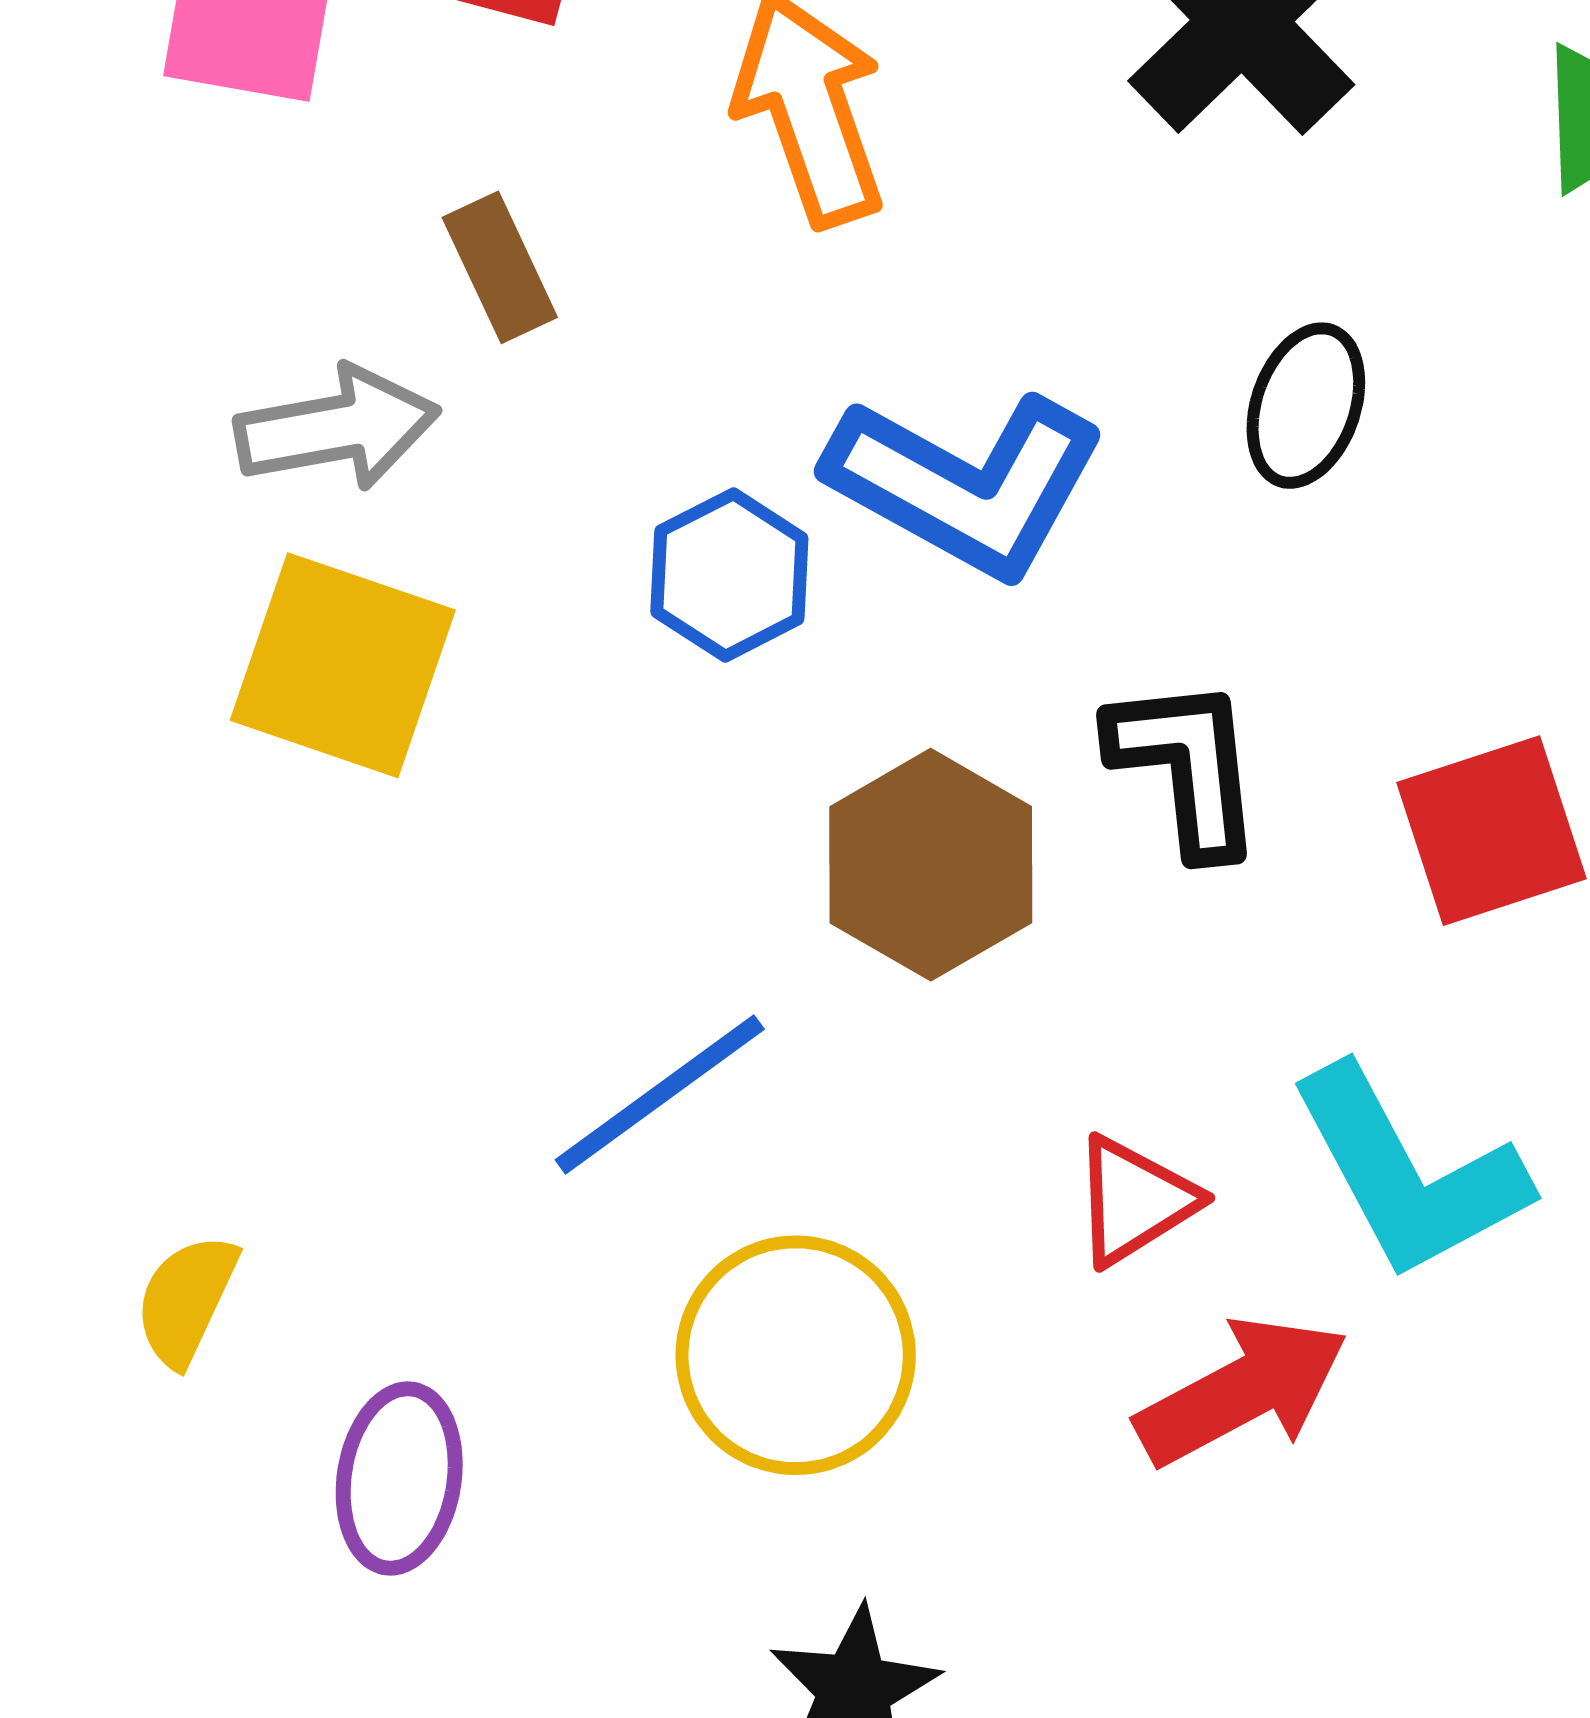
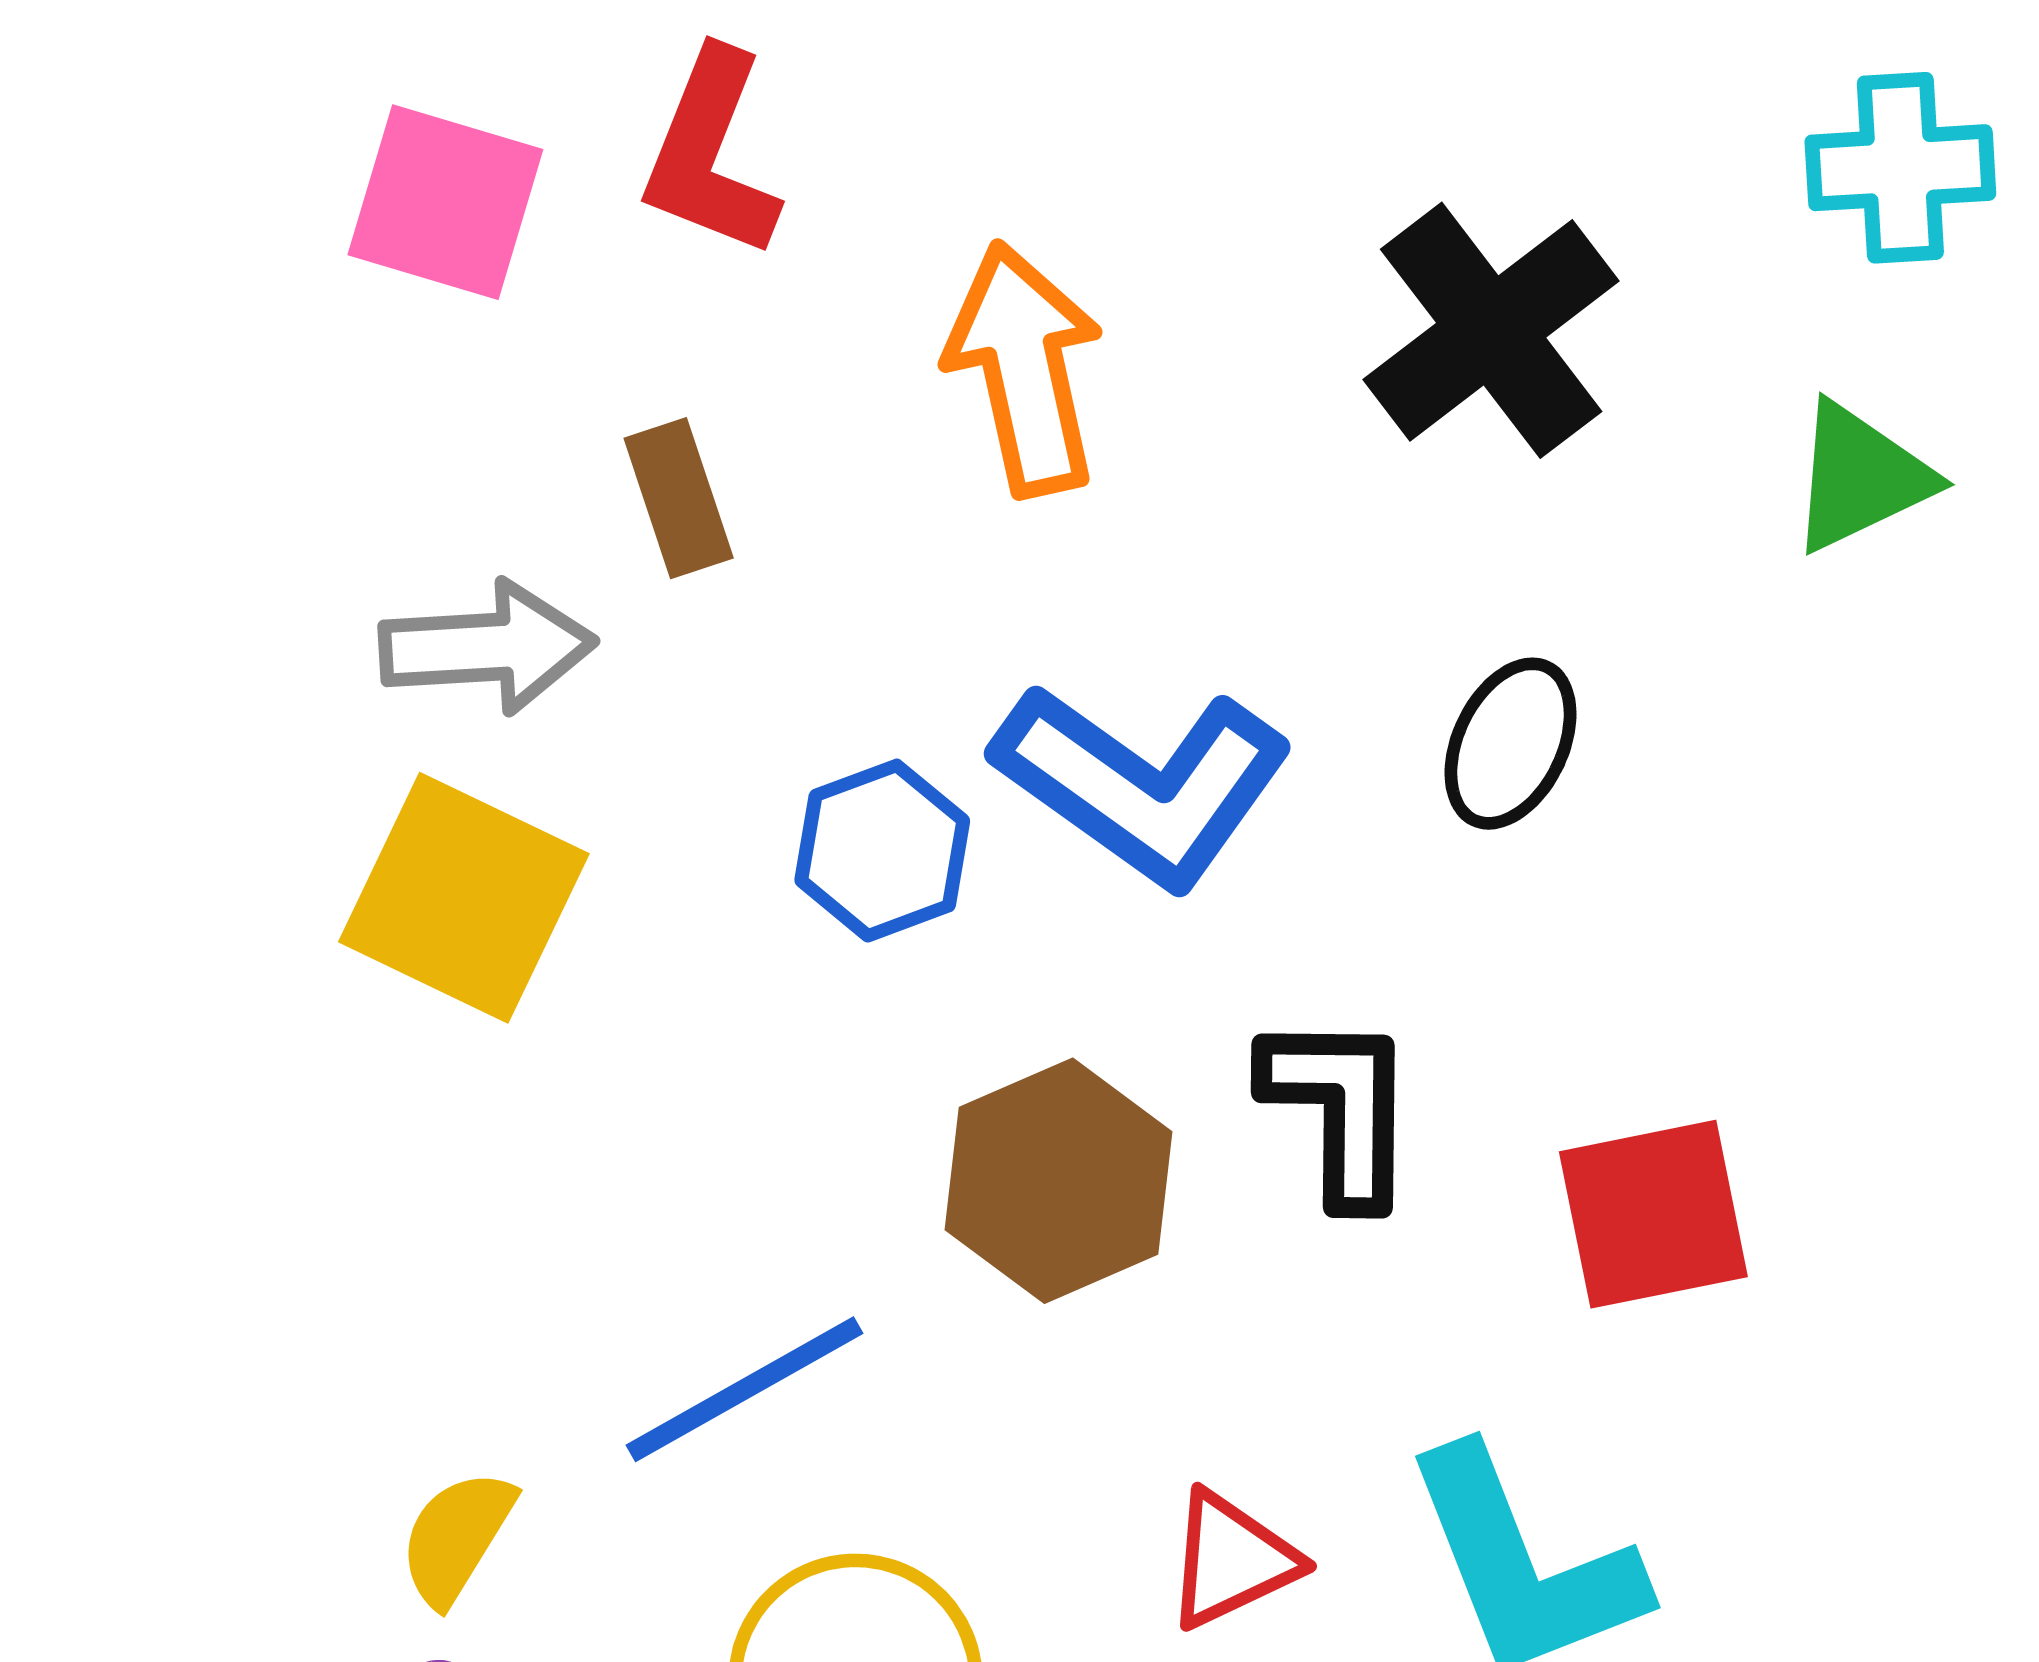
yellow semicircle: (186, 1300) -> (457, 1537), moved

